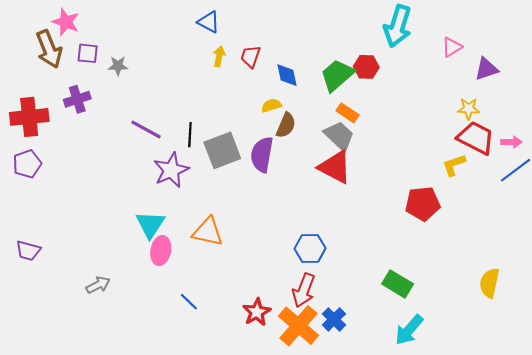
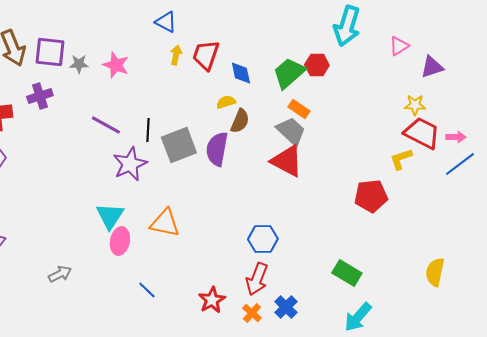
pink star: (66, 22) -> (116, 65), moved
purple square: (88, 53) -> (50, 52), size x1.5
red trapezoid: (250, 56) -> (206, 55), size x1.4
orange cross: (298, 326) -> (252, 313), size x0.5

